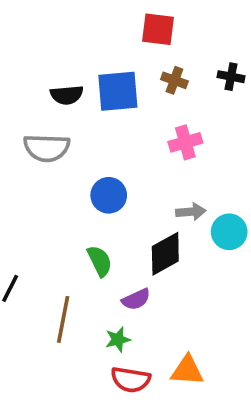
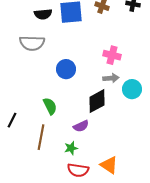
pink cross: (185, 142) -> (112, 55), moved, turned 30
green semicircle: (100, 261) -> (50, 106), moved
orange triangle: (187, 371) -> (109, 165), turned 30

